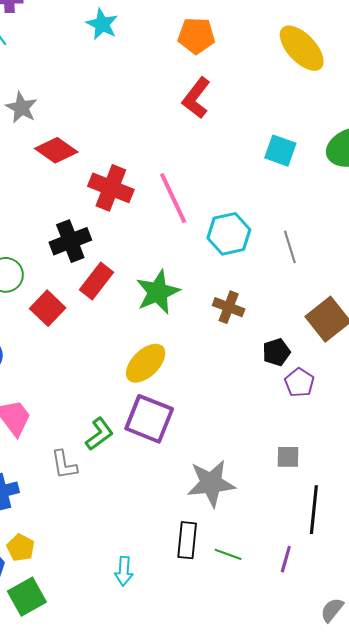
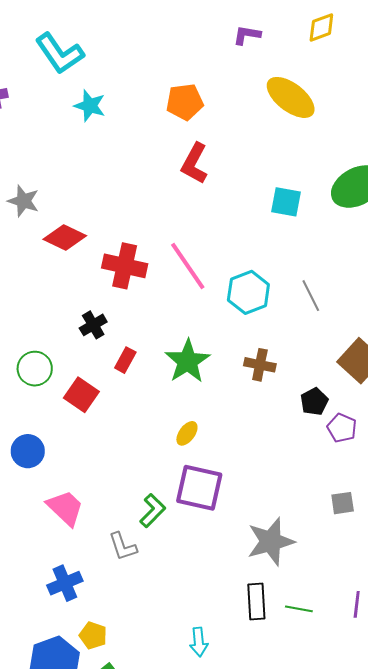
black cross: (70, 241) -> (93, 325), size x0.7
red rectangle: (97, 281) -> (125, 360), size x0.7
yellow ellipse: (146, 363) -> (187, 433), size x0.6

